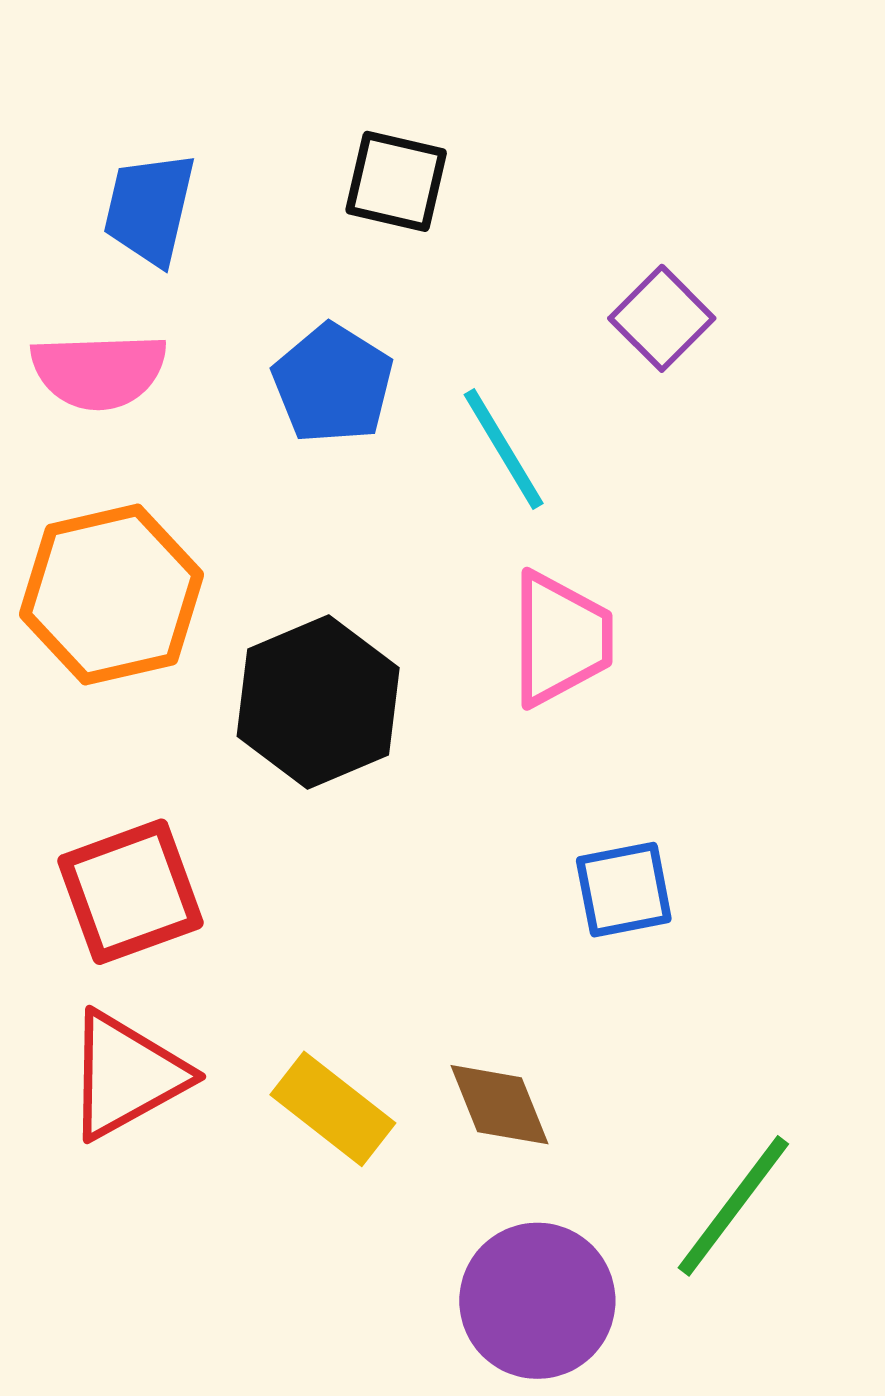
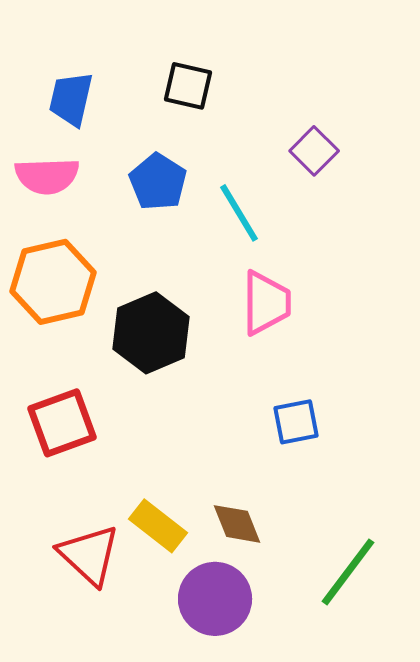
red triangle: (126, 1075) -> (89, 555), moved, turned -48
purple circle: (537, 1301) -> (215, 599), moved

